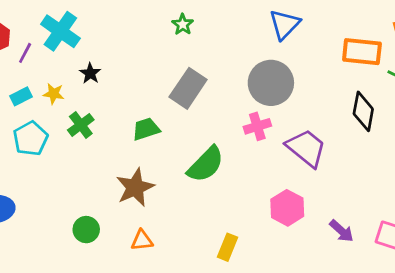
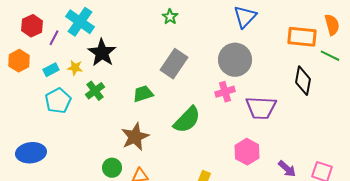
black star: (90, 73) -> (102, 53), size x1.8
purple trapezoid: (306, 148) -> (261, 108), turned 144
green circle: (86, 230) -> (112, 168), moved

